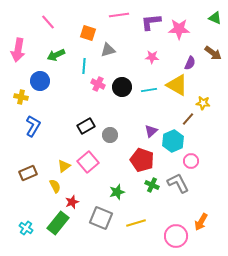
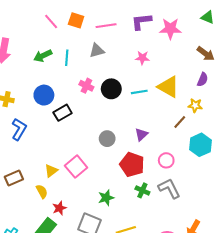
pink line: (119, 15) -> (106, 26), moved
pink line: (48, 22) -> (51, 21), moved
orange square: (88, 33) -> (76, 20), moved
purple semicircle: (190, 63) -> (203, 80), moved
cyan line: (84, 66) -> (67, 58), moved
blue circle: (40, 81) -> (44, 95), moved
black rectangle: (86, 126) -> (63, 113), moved
gray circle: (110, 135) -> (107, 139), moved
cyan hexagon: (173, 141) -> (200, 145), moved
pink circle: (191, 161) -> (166, 160), moved

